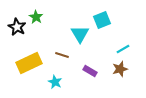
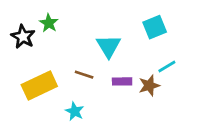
cyan square: (102, 20) -> (155, 27), moved
brown star: (120, 69) -> (149, 86), moved
purple rectangle: (90, 71) -> (122, 81), moved, turned -32

